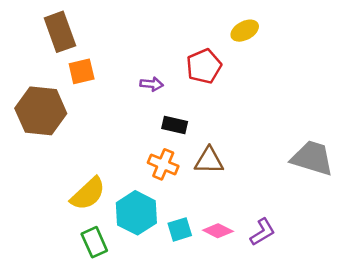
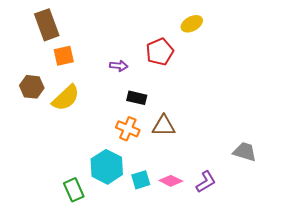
brown hexagon: (41, 111) -> (32, 87), size x0.6
gray trapezoid: (312, 158) -> (245, 152), moved, size x0.7
yellow semicircle: (88, 194) -> (66, 98), moved

